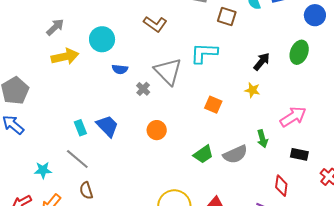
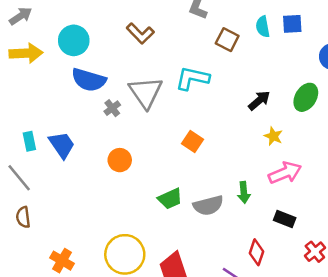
blue semicircle: (120, 69) -> (89, 80), size x1.8
yellow star: (252, 90) -> (273, 136), moved

